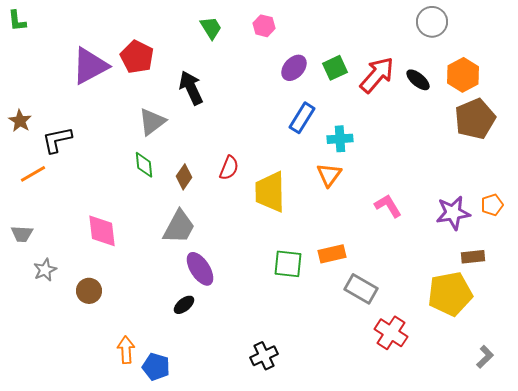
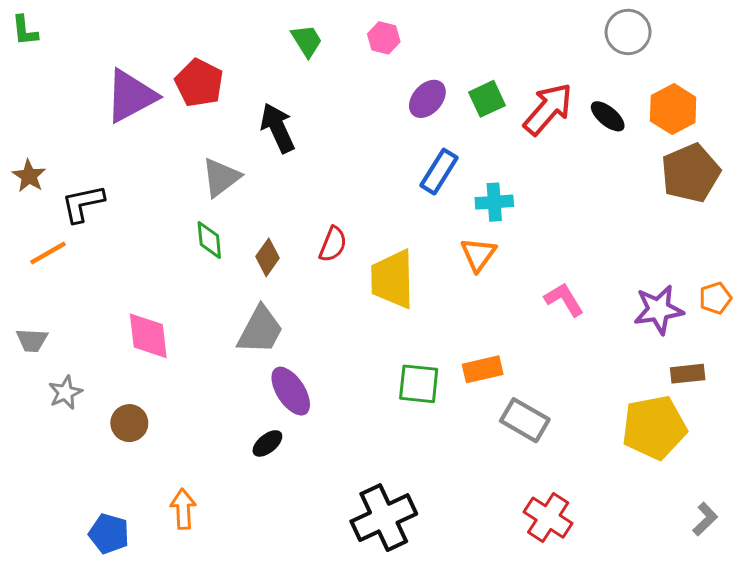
red cross: (391, 333) -> (548, 518), moved
black cross: (264, 356) -> (384, 518), size x1.6
blue pentagon: (156, 367) -> (109, 534), moved

